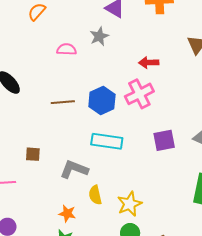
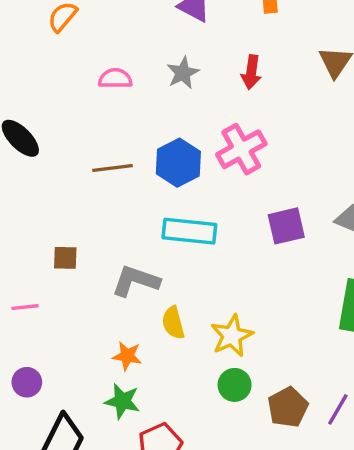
gray star: (99, 36) -> (183, 73), moved
red arrow: (149, 63) -> (251, 72), moved, turned -78

